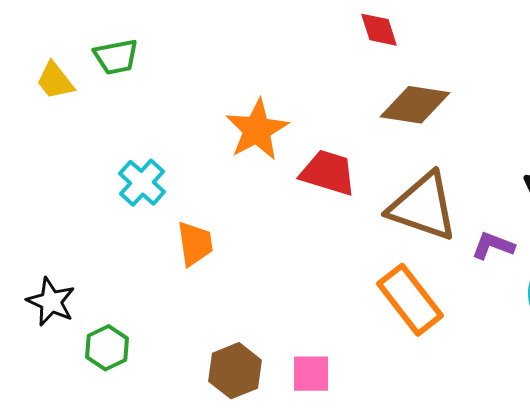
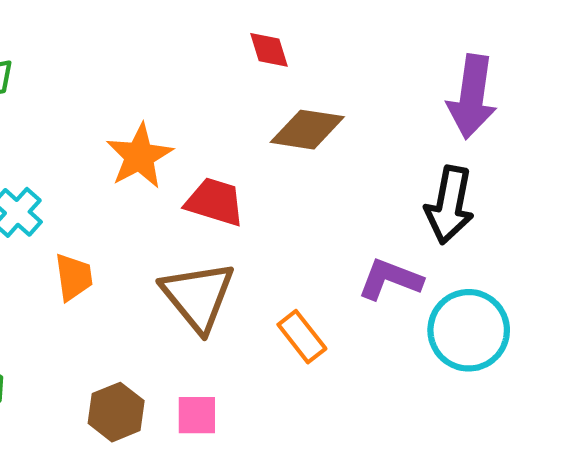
brown triangle: (423, 207) -> (198, 296), moved, turned 32
purple L-shape: (493, 246) -> (390, 279), size x1.4
orange rectangle: (410, 300) -> (302, 337), size x0.7

